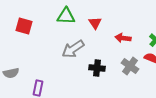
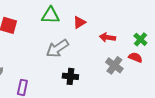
red triangle: (95, 23) -> (79, 22), turned 32
black cross: (97, 68) -> (70, 76), moved

